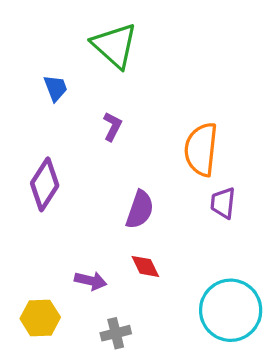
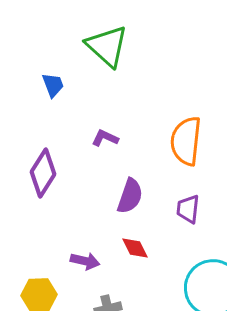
purple L-shape: (112, 126) -> (105, 138), moved, turned -92
purple trapezoid: (223, 203) -> (188, 209), moved

